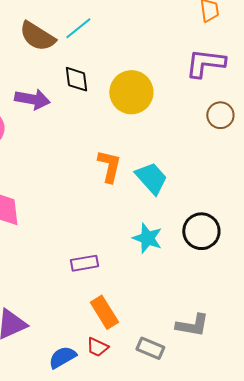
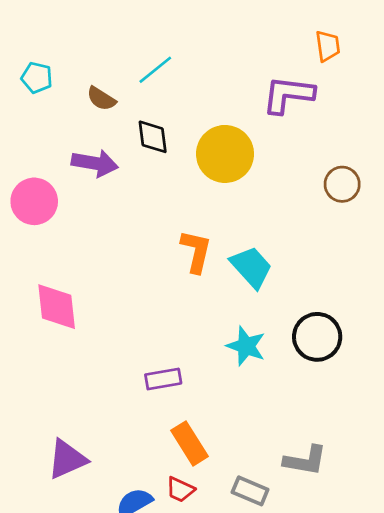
brown semicircle: (37, 36) -> (101, 99), moved, size x0.6
purple L-shape: (205, 63) -> (288, 95), moved

